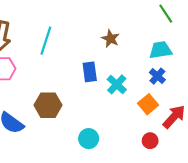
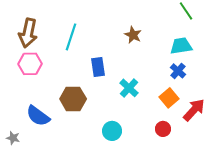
blue rectangle: (90, 72) -> (98, 67), moved
cyan cross: (117, 84) -> (129, 88), moved
red circle: (150, 141) -> (163, 129), moved

